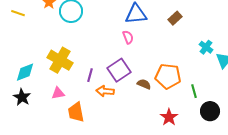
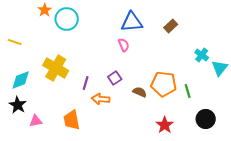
yellow line: (18, 13) -> (15, 42), moved
purple square: (119, 70) -> (115, 78), size x0.6
green line: (194, 91) -> (188, 91), moved
pink triangle: (58, 93) -> (36, 121), moved

